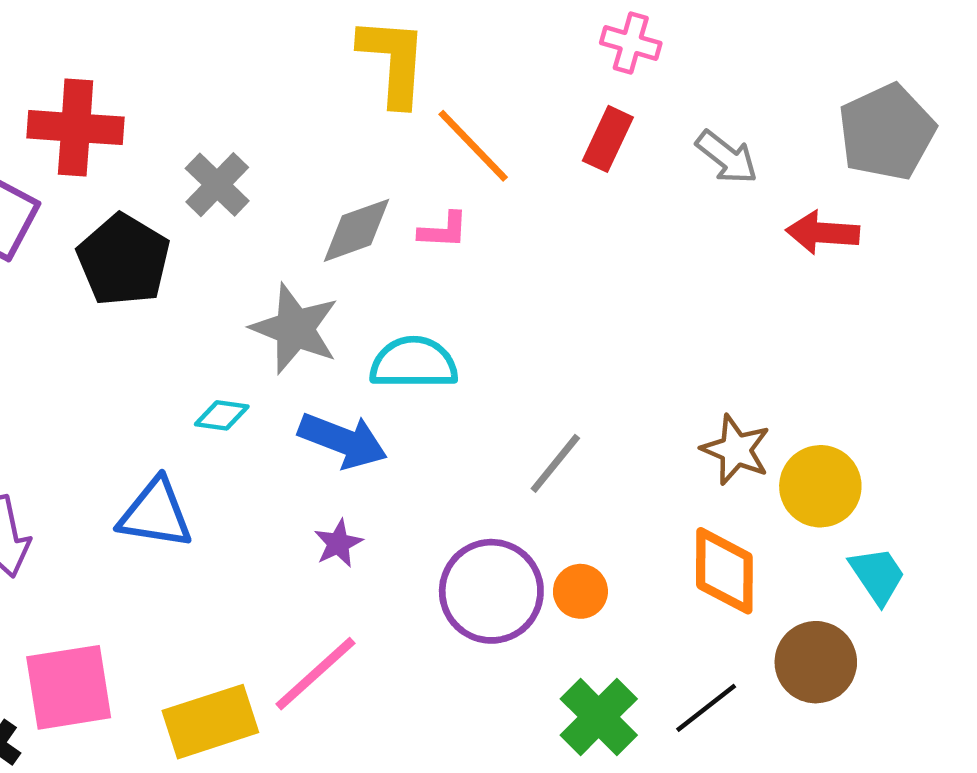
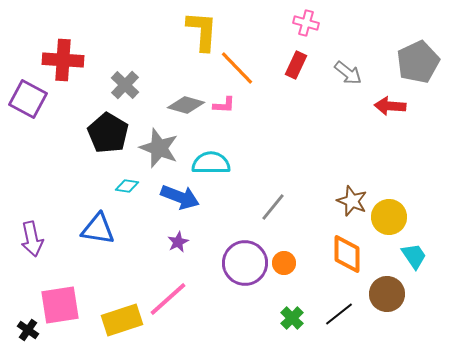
gray diamond: (357, 230) -> (186, 105), turned 36
black pentagon: (124, 260) -> (108, 133), moved
green cross: (599, 717) -> (292, 318), size x0.7

